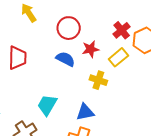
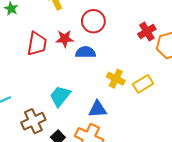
red star: (90, 49) -> (65, 39), moved
yellow rectangle: (118, 57) -> (143, 84), moved
blue semicircle: (65, 59) -> (86, 52), turned -36

